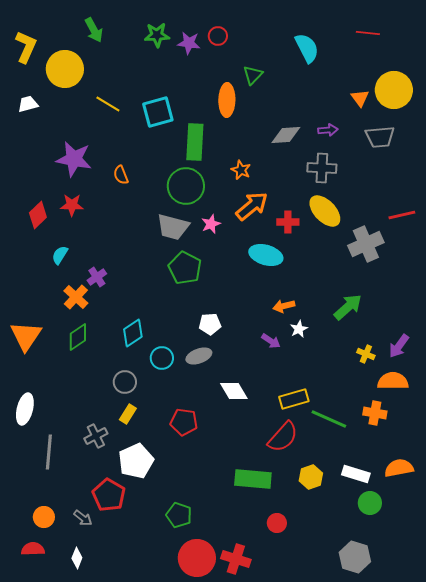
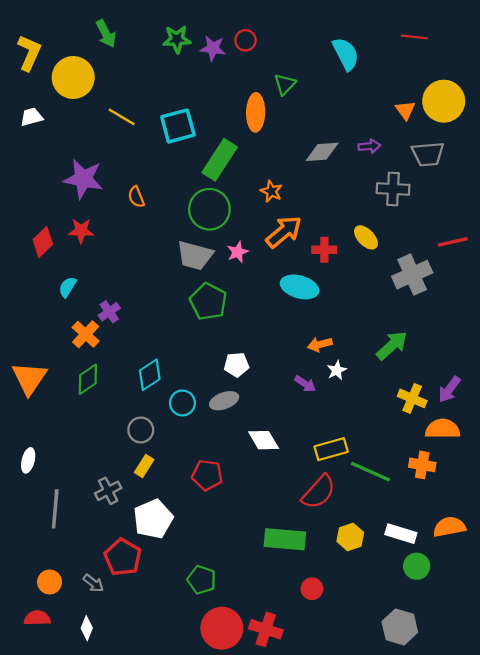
green rectangle: (195, 142) -> (220, 160), turned 30
gray cross: (322, 168) -> (393, 189), moved
yellow ellipse: (325, 211) -> (366, 237), size x0.7
yellow cross: (366, 354) -> (412, 398), size x1.4
white ellipse: (25, 409) -> (28, 460), size x0.7

